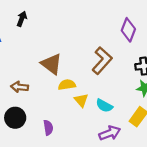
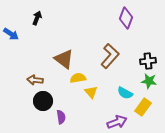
purple diamond: (128, 30) -> (126, 18), moved
cyan semicircle: (104, 106) -> (125, 93), moved
black circle: (15, 118) -> (43, 101), moved

